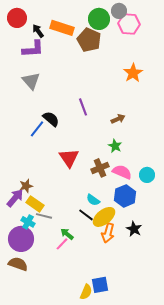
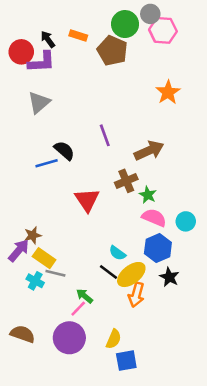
red circle: (17, 18) -> (21, 52), moved
orange rectangle: (62, 28) -> (78, 35), size x0.6
gray triangle: (31, 81) -> (39, 102), turned 30
brown arrow: (118, 119) -> (149, 151), size x1.6
blue line: (37, 129) -> (47, 163), turned 36
green star: (115, 146) -> (148, 195), moved
brown cross: (100, 168) -> (126, 181), moved
black star: (134, 229) -> (169, 277), moved
purple circle: (21, 239) -> (69, 338), moved
yellow semicircle: (86, 292) -> (114, 339), moved

